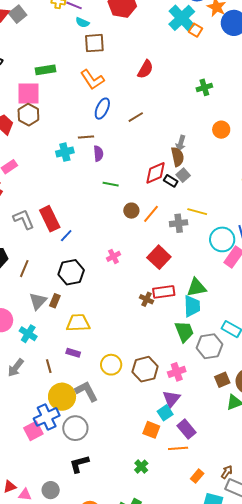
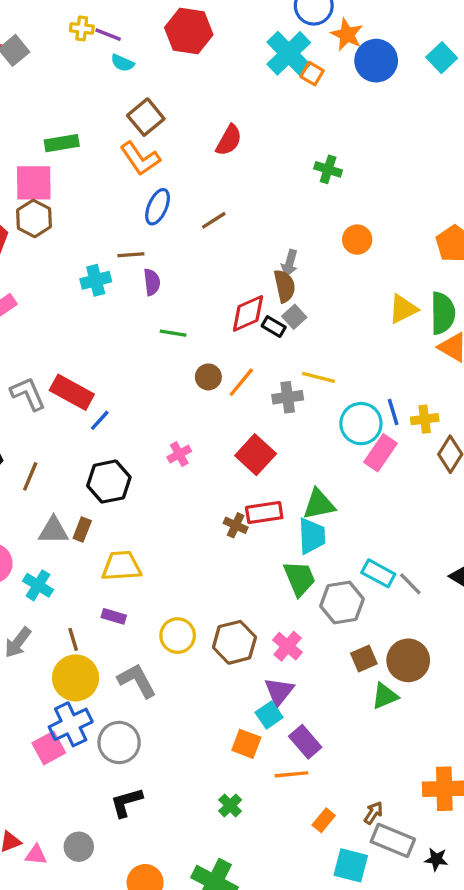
brown square: (94, 43) -> (146, 117), moved, turned -35
green cross: (204, 87) -> (328, 169), turned 35
red rectangle: (50, 219) -> (72, 392), turned -35
gray triangle: (38, 301) -> (54, 530), turned 48
pink cross: (177, 372) -> (288, 646), turned -30
yellow circle: (62, 397) -> (76, 678), moved

